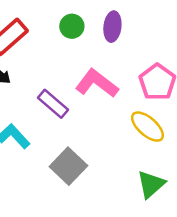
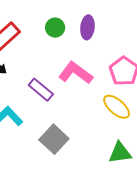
green triangle: (151, 184) -> (120, 153), turned 35

